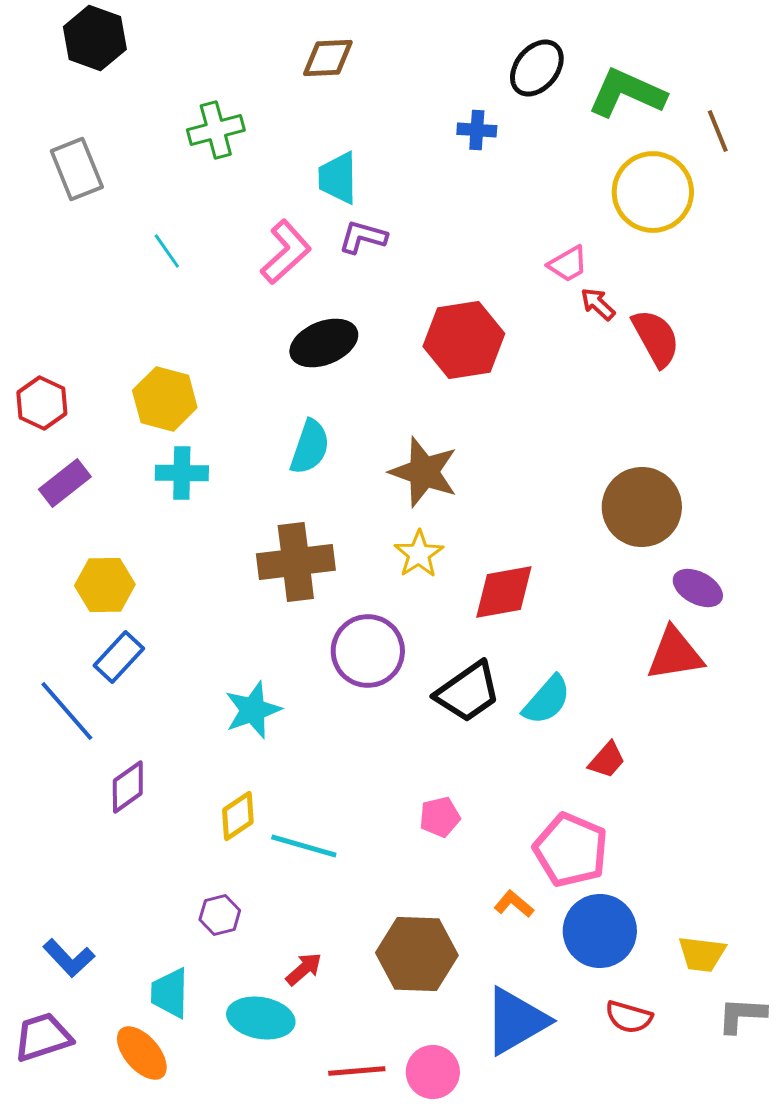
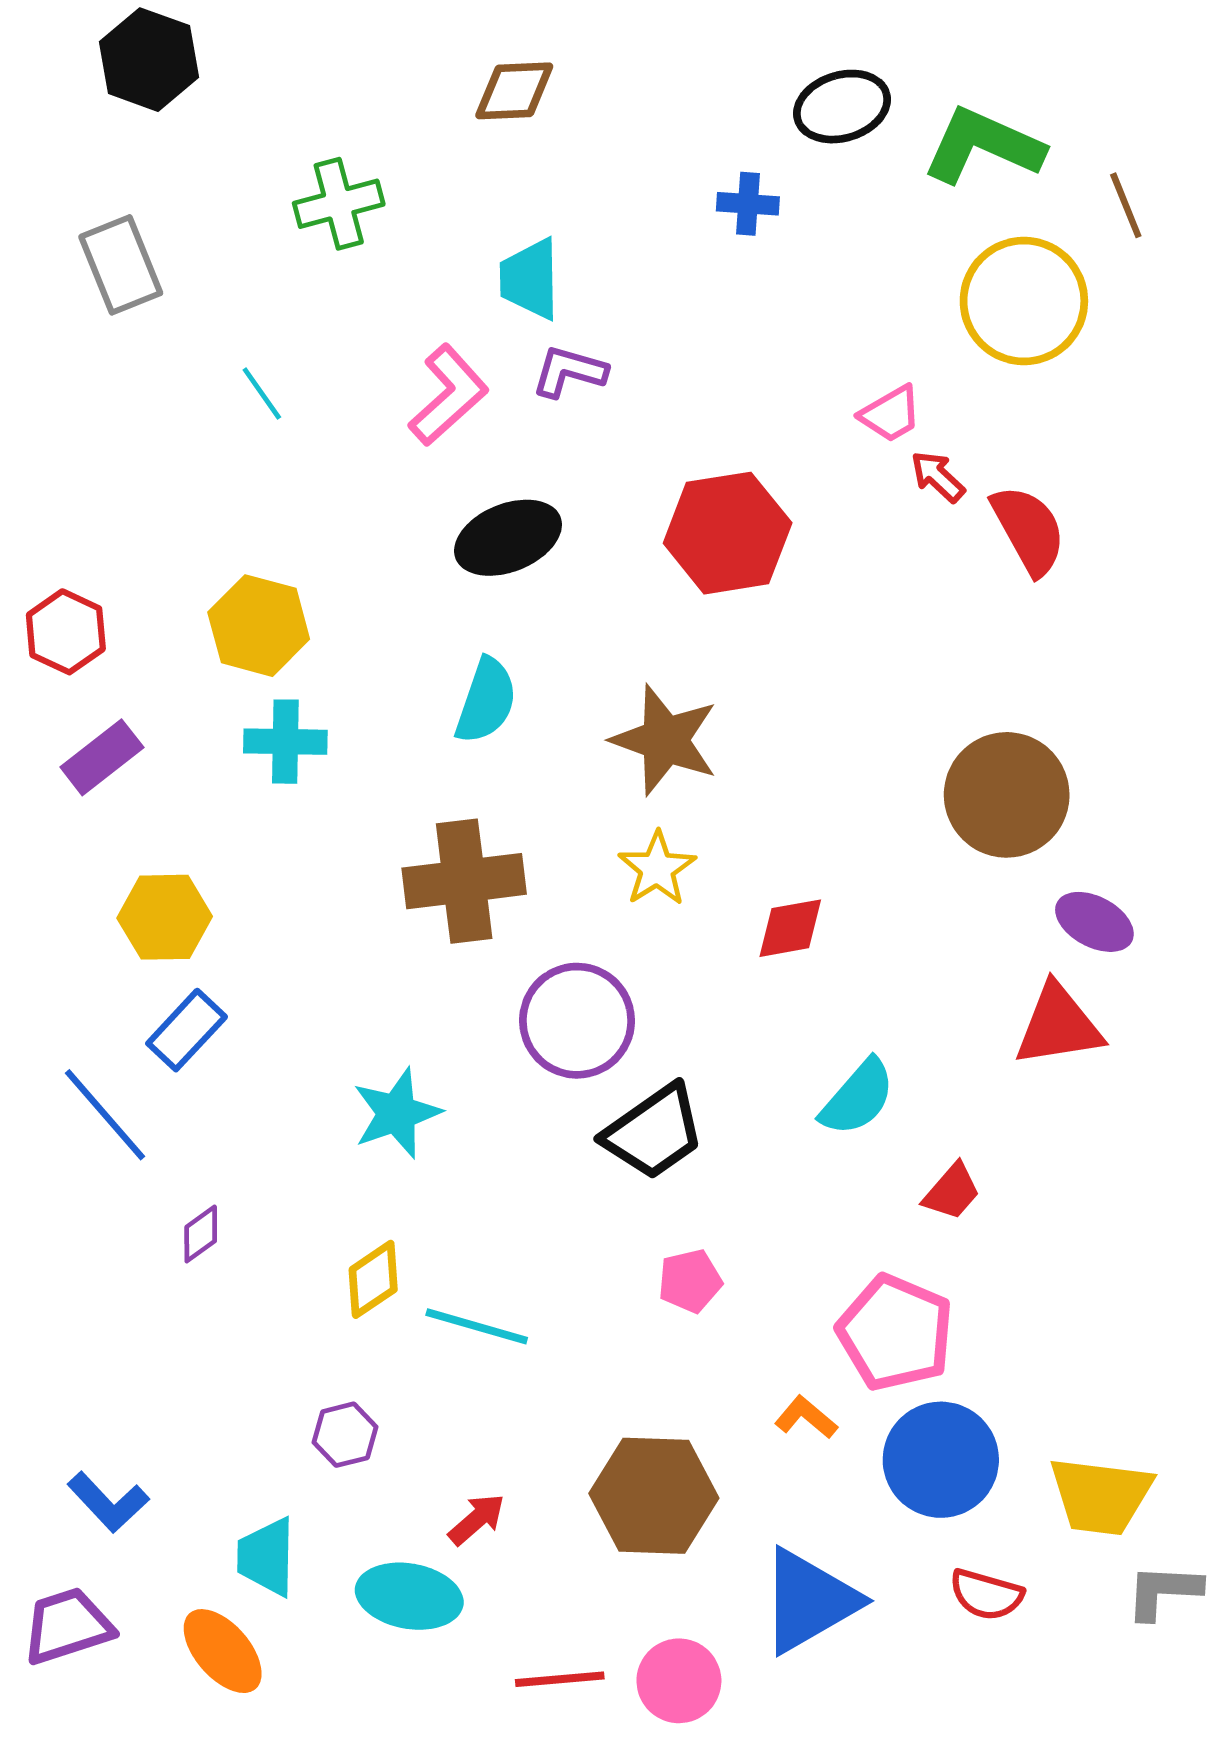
black ellipse: (537, 68) -> (842, 107), turned 34
red diamond: (504, 592) -> (790, 928), size x0.7
black trapezoid: (468, 692) -> (654, 1132), moved
purple diamond: (128, 787) -> (201, 1234), size x0.7
yellow trapezoid: (702, 954) -> (1101, 1496), size x1.4

